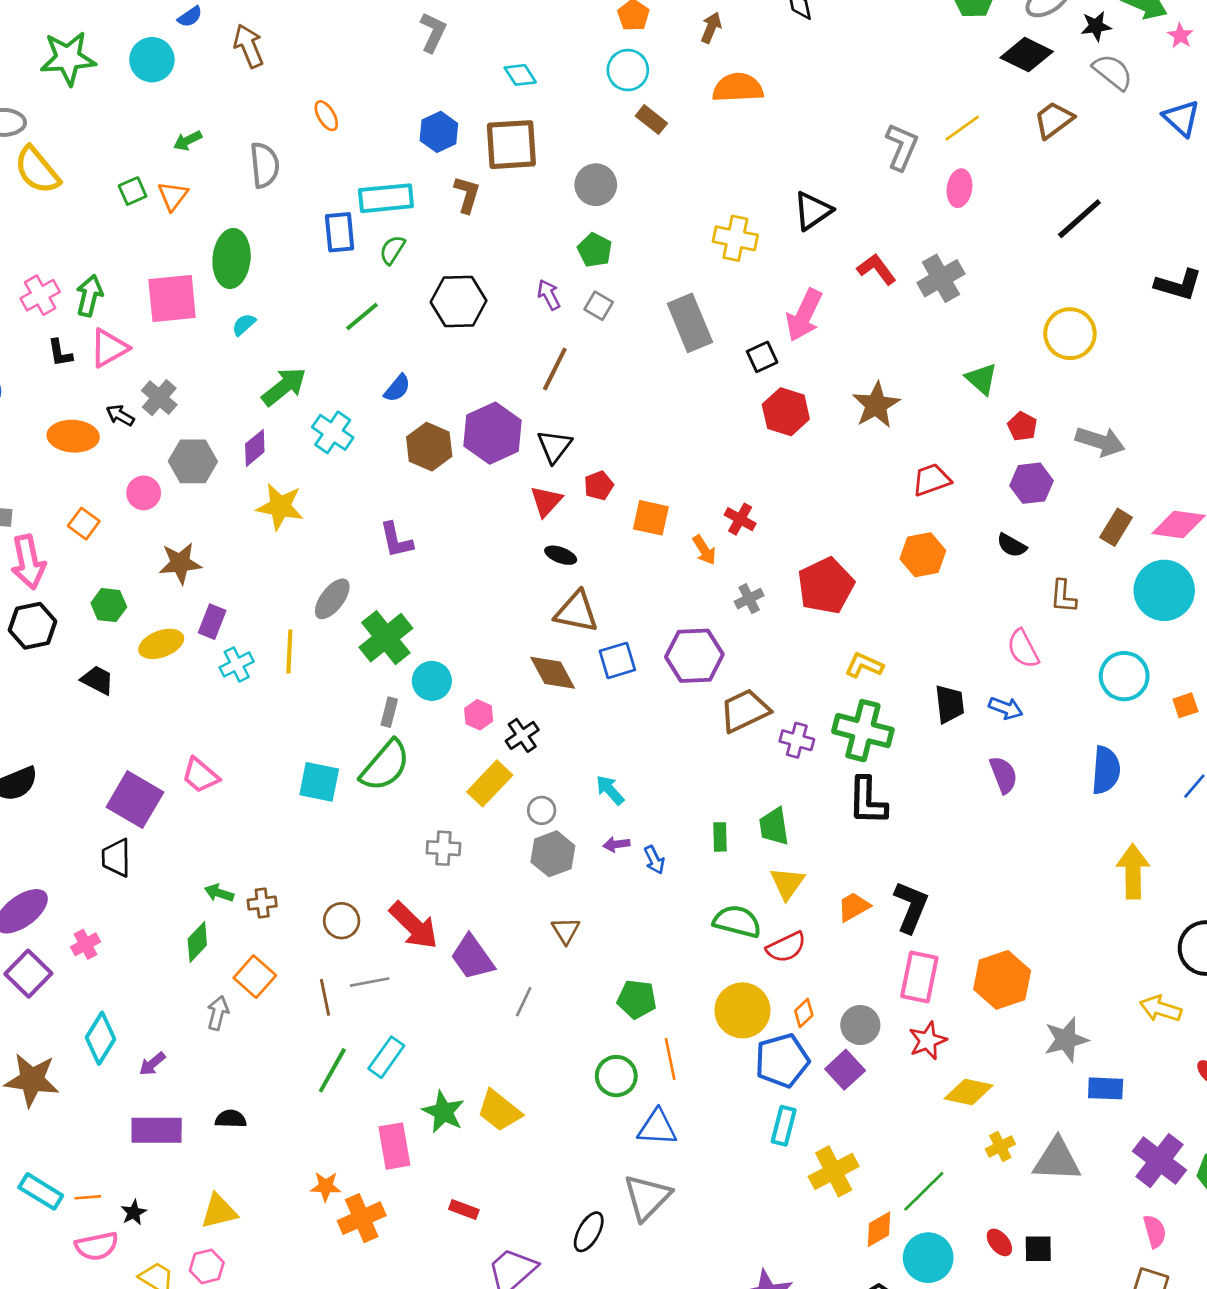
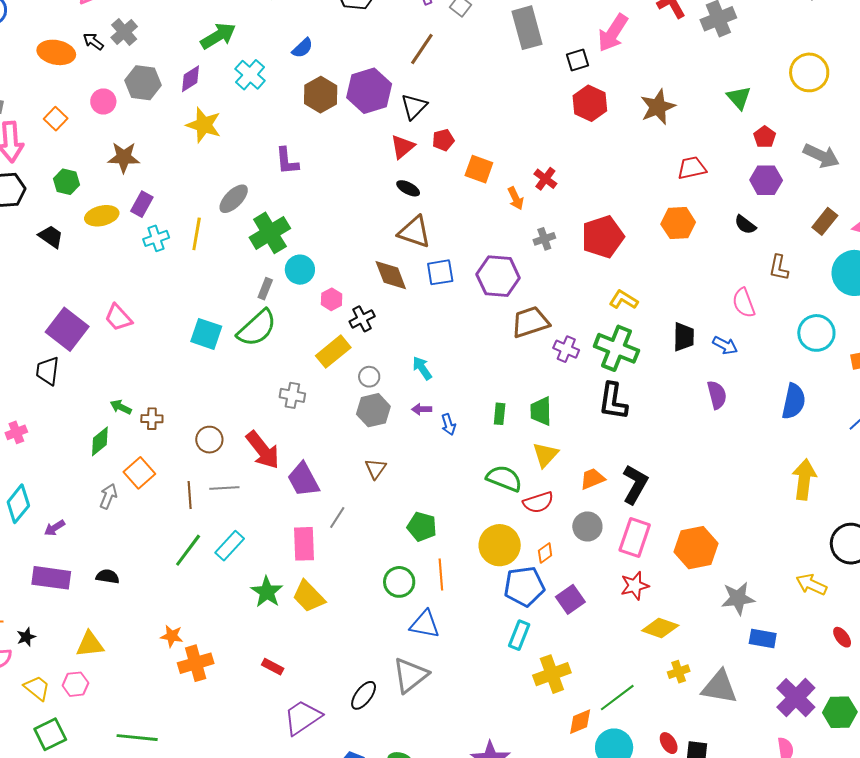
gray circle: (860, 1025) -> (587, 527), moved
pink rectangle: (394, 1146) -> (304, 544), moved

